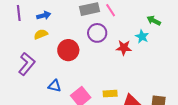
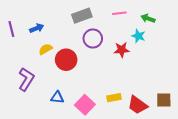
pink line: (111, 10) -> (119, 13), moved, turned -56
yellow semicircle: (41, 34) -> (45, 49), moved

